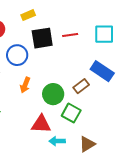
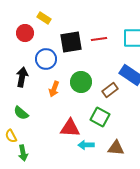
yellow rectangle: (28, 15) -> (44, 18), moved, turned 56
green circle: (53, 94) -> (81, 82), moved
brown triangle: (87, 144) -> (116, 148), turned 36

